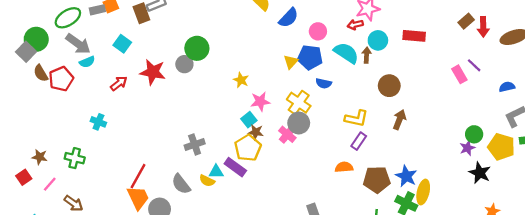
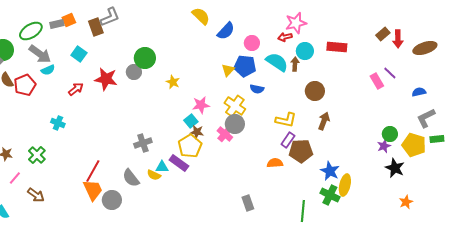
yellow star: (241, 80) -> (173, 82), moved
green cross: (75, 158) -> (37, 155), turned 30
brown pentagon: (377, 180) -> (301, 151), moved

